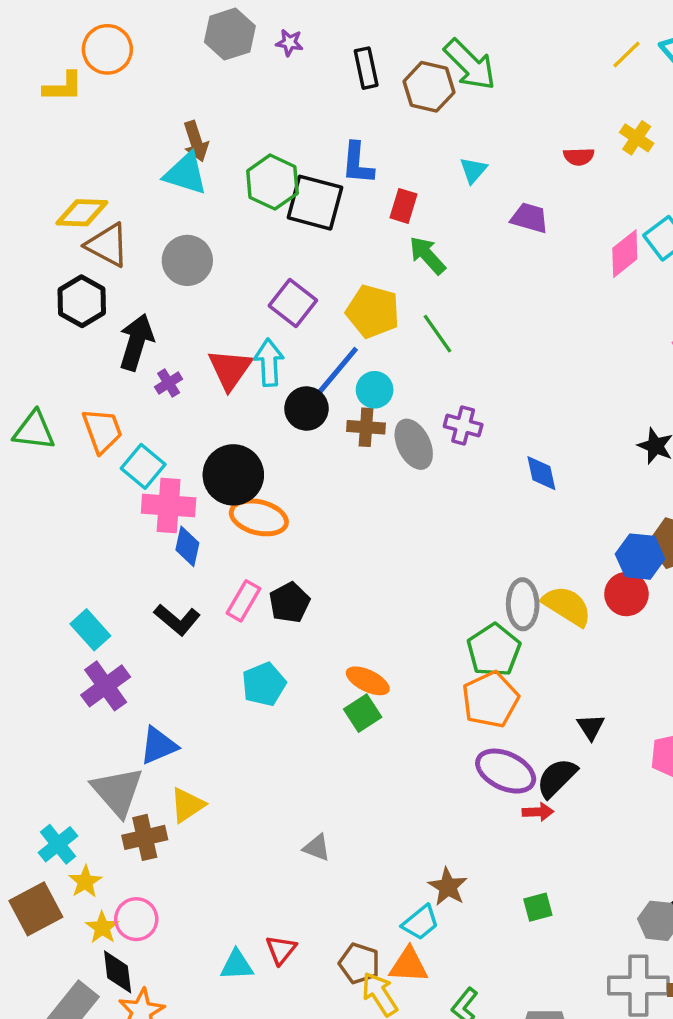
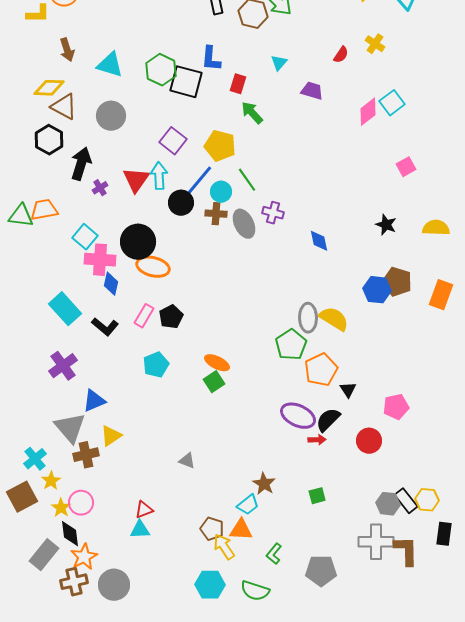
brown arrow: (196, 141) -> (67, 50), moved
red semicircle: (579, 157) -> (341, 55), turned -54
green line: (438, 334) -> (247, 180), moved
orange trapezoid: (102, 431) -> (44, 210), moved, turned -80
red circle: (626, 594) -> (369, 441), moved
cyan rectangle: (90, 630) -> (65, 309), moved, size x1.4
orange pentagon: (490, 700) -> (321, 370), moved
red triangle: (281, 950) -> (144, 510), moved, turned 30

